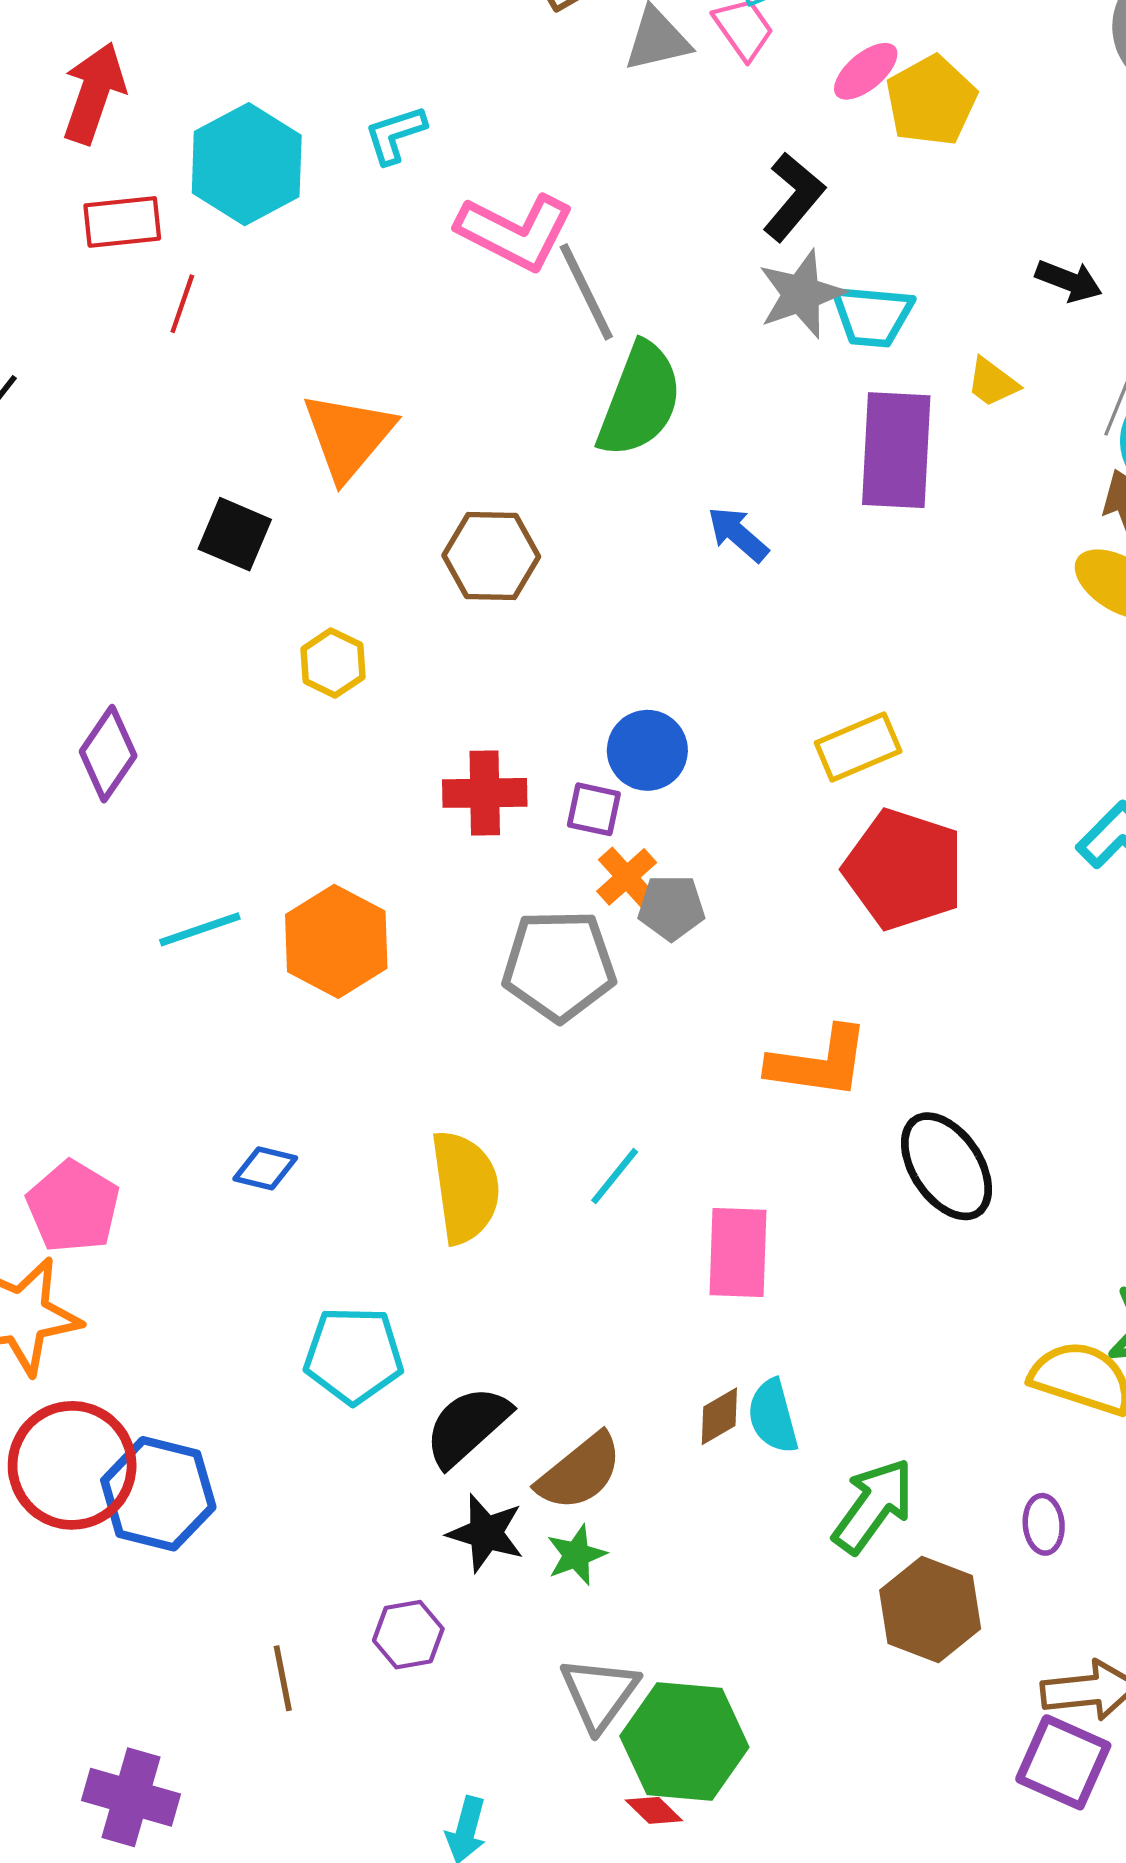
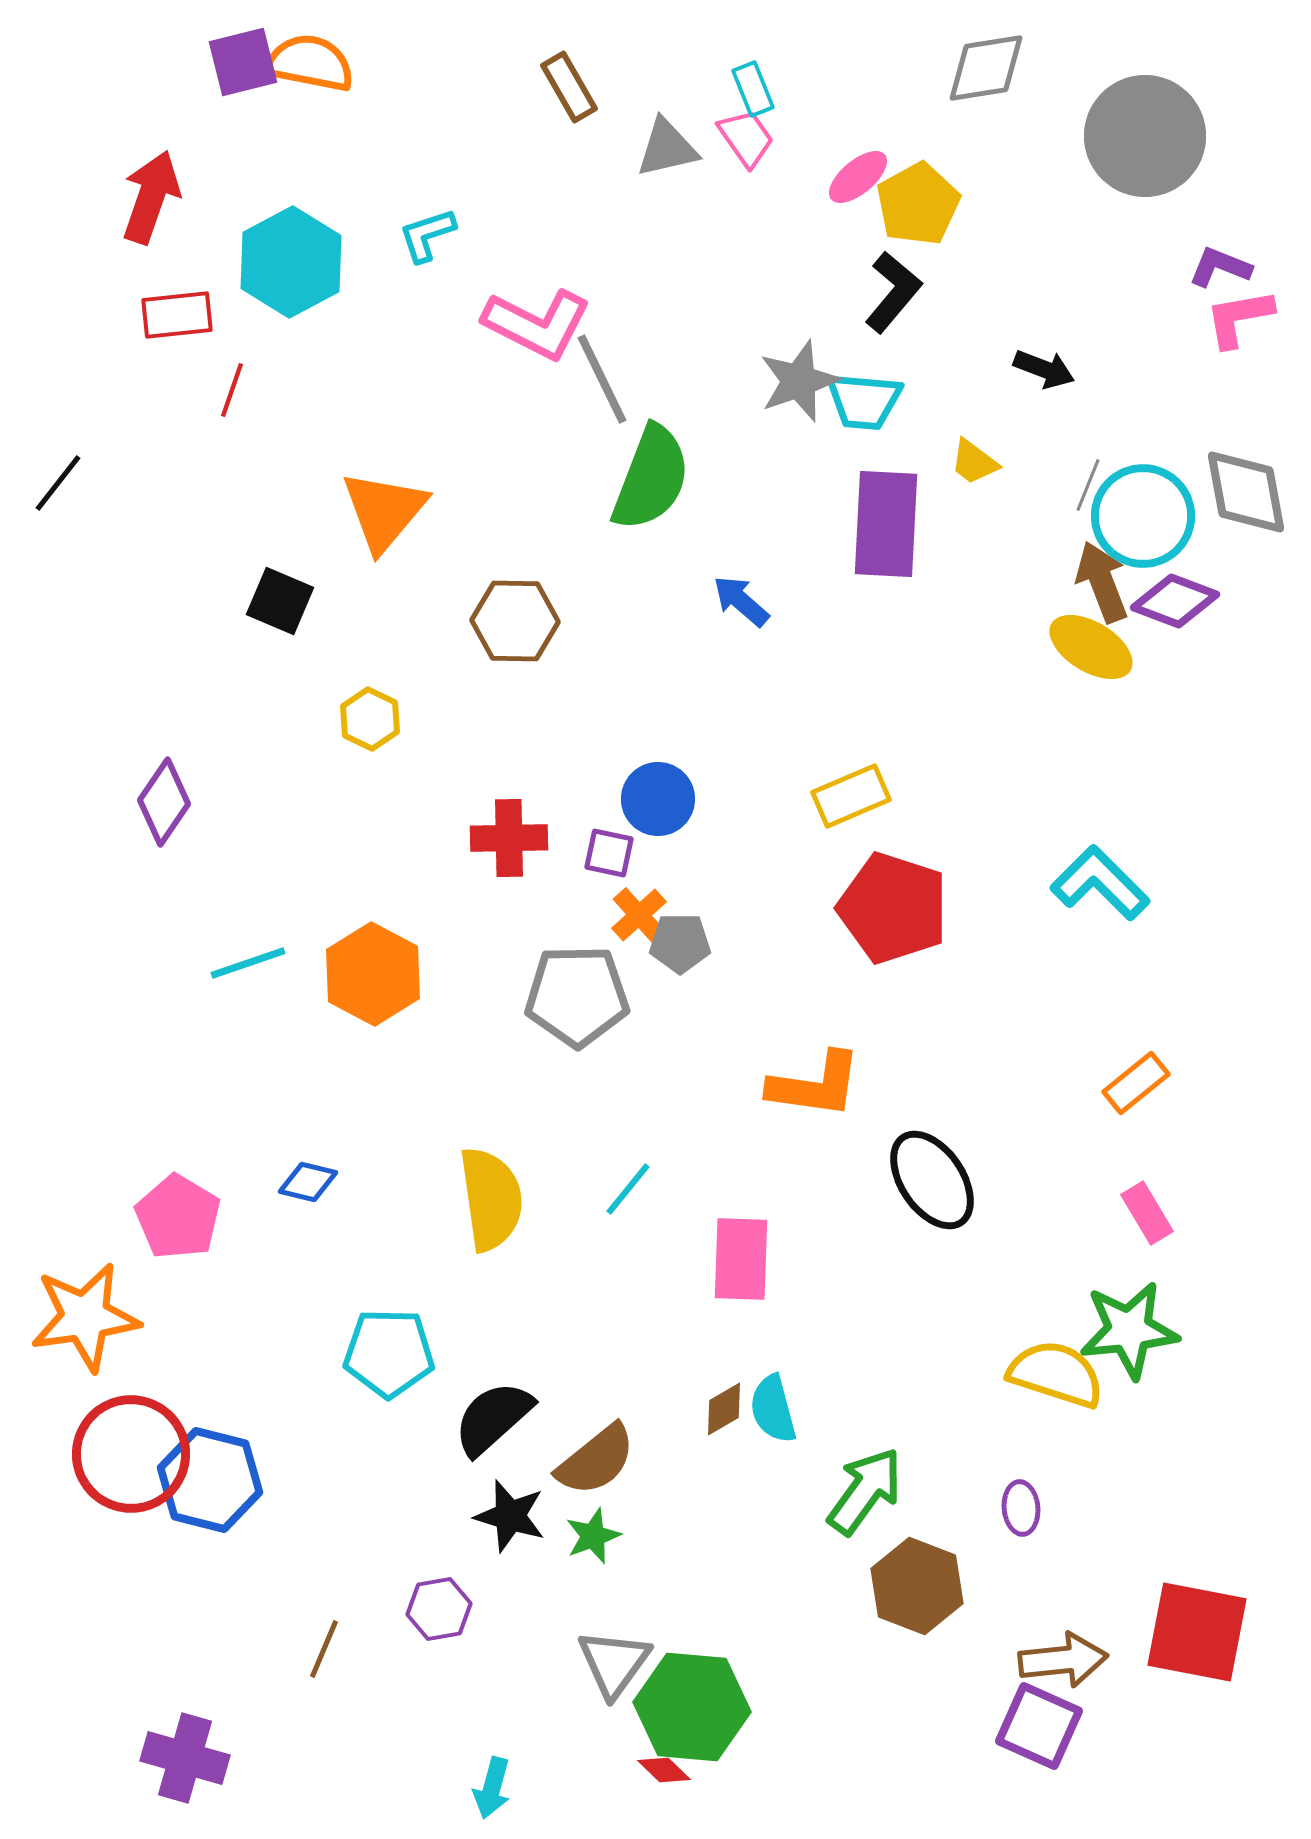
black L-shape: (794, 197) -> (893, 292), moved
pink pentagon: (73, 1207) -> (178, 1217), moved
brown line: (283, 1678) -> (324, 1649), turned 34

